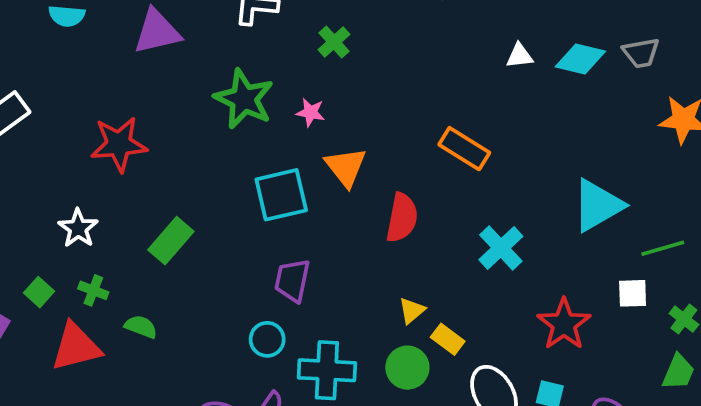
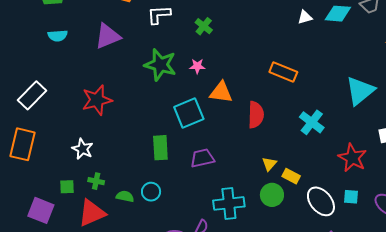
orange triangle: (346, 167) -> (221, 92), turned -35
green rectangle: (171, 241) -> (160, 148), moved, turned -35
purple trapezoid: (292, 280) -> (202, 158), turned 75
green square: (39, 292) -> (67, 187), turned -35
cyan circle: (267, 339) -> (151, 192), moved

